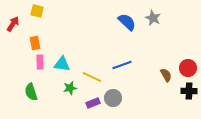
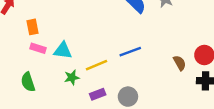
pink rectangle: (40, 62) -> (38, 48), turned -72
yellow line: (92, 77) -> (96, 65), turned -48
gray circle: (113, 98) -> (128, 97), moved

